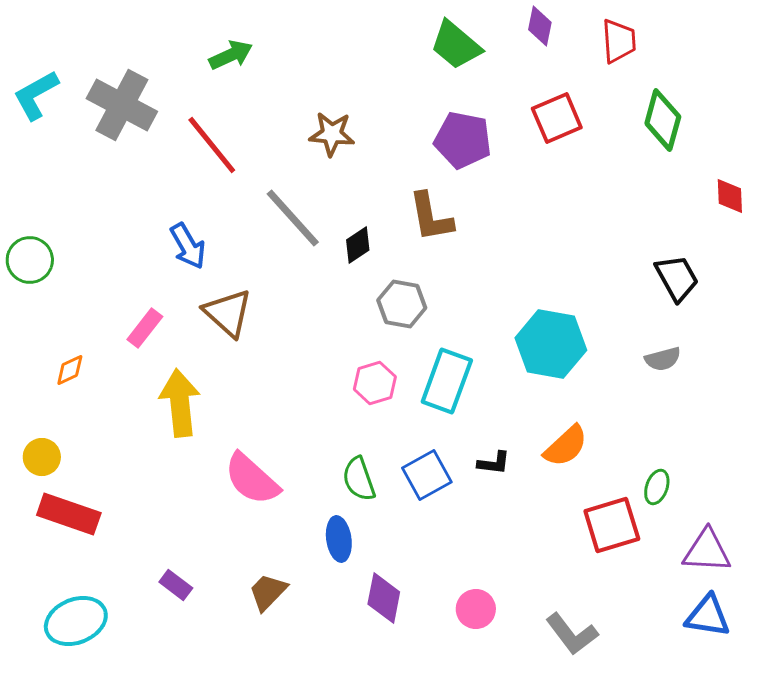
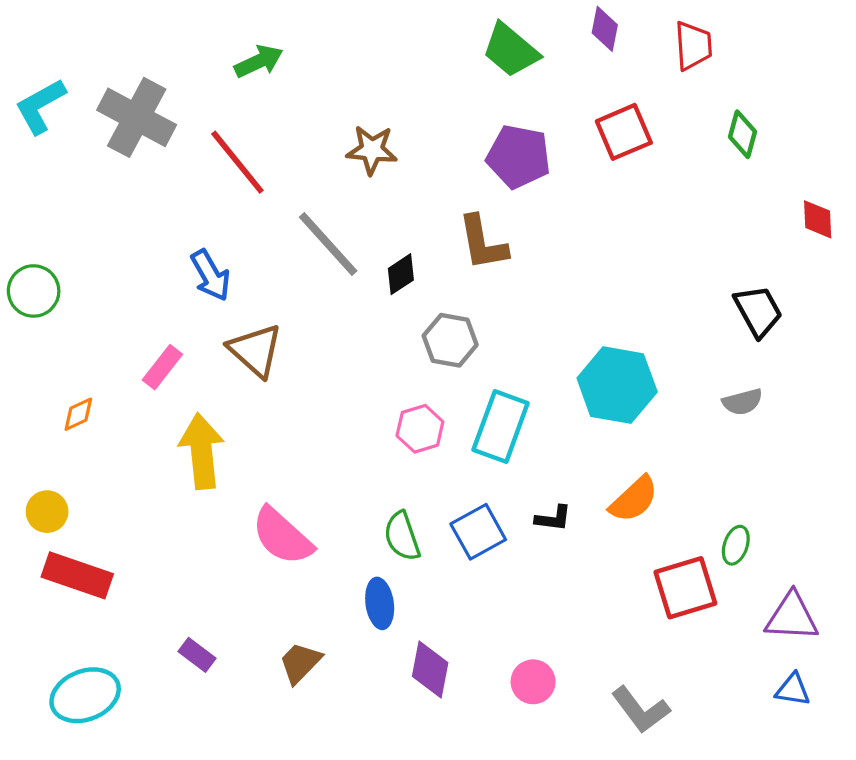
green diamond: (663, 120) -> (742, 134), size x0.7
blue triangle: (708, 616) -> (793, 690), size x0.7

